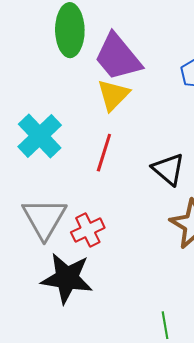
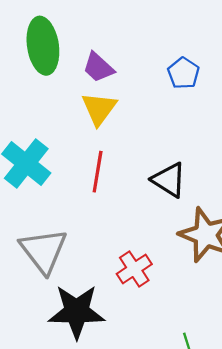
purple trapezoid: (118, 57) -> (98, 67), size x0.6
red cross: (88, 230) -> (134, 269), moved

